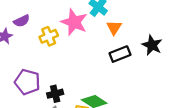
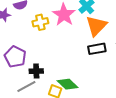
orange triangle: (114, 28) -> (96, 26), size x1.6

